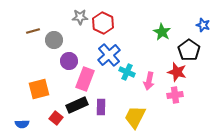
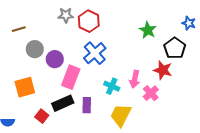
gray circle: (54, 40) -> (35, 49), moved
cyan cross: (127, 72) -> (112, 86), moved
pink cross: (175, 95) -> (151, 93), moved, turned -35

